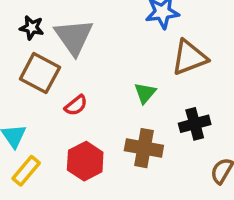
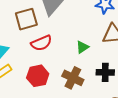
brown square: (40, 73) -> (26, 19), turned 30
red semicircle: (76, 105) -> (41, 43), size x1.5

